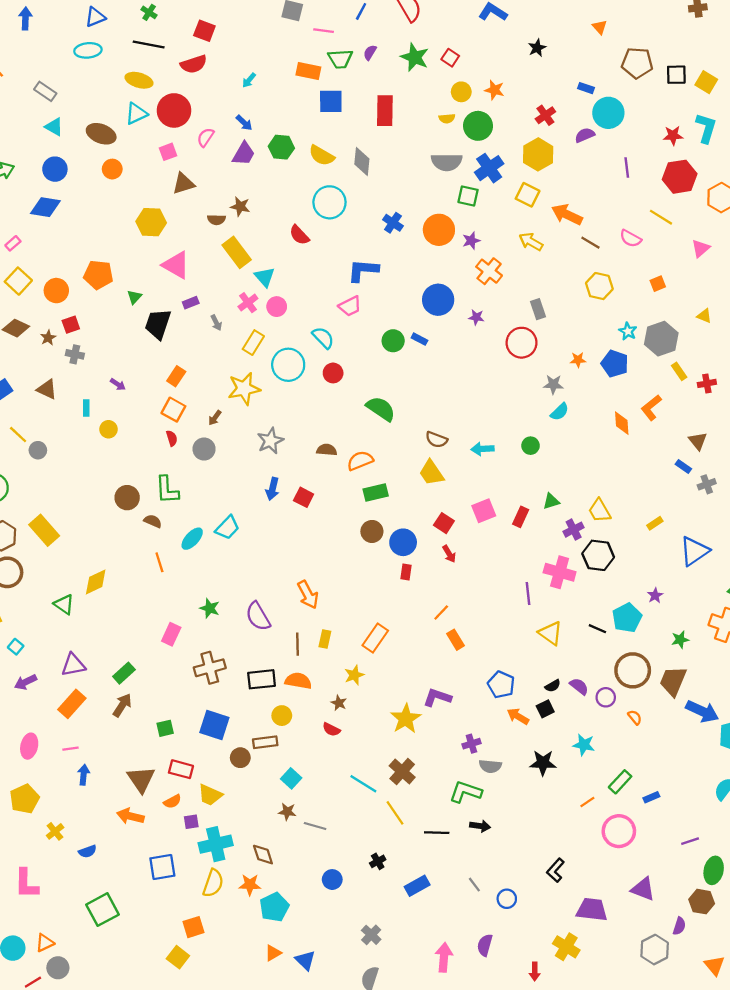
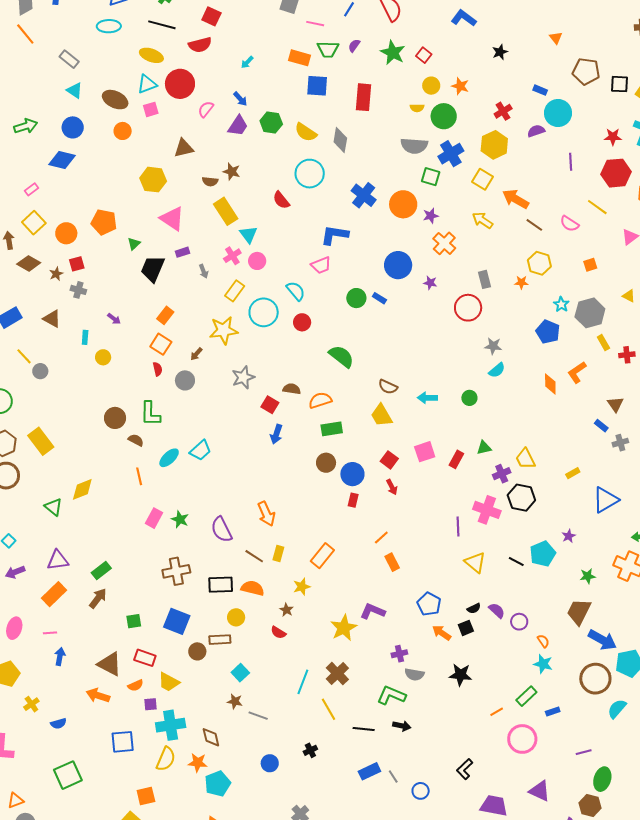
pink square: (168, 152) -> (151, 109), moved
blue cross: (393, 223) -> (364, 195), size x1.4
orange star: (578, 360) -> (521, 282), moved
blue arrow: (272, 489) -> (276, 434), moved
red square: (304, 497) -> (270, 405), moved
pink rectangle: (171, 634) -> (154, 518), moved
brown line: (297, 644) -> (254, 556), turned -60
brown circle: (633, 670) -> (595, 679), moved
cyan star: (584, 745) -> (543, 664), moved
brown triangle: (141, 779) -> (110, 664), turned -32
cyan line: (363, 784) -> (303, 682), turned 75
blue rectangle: (417, 886) -> (369, 771), moved

